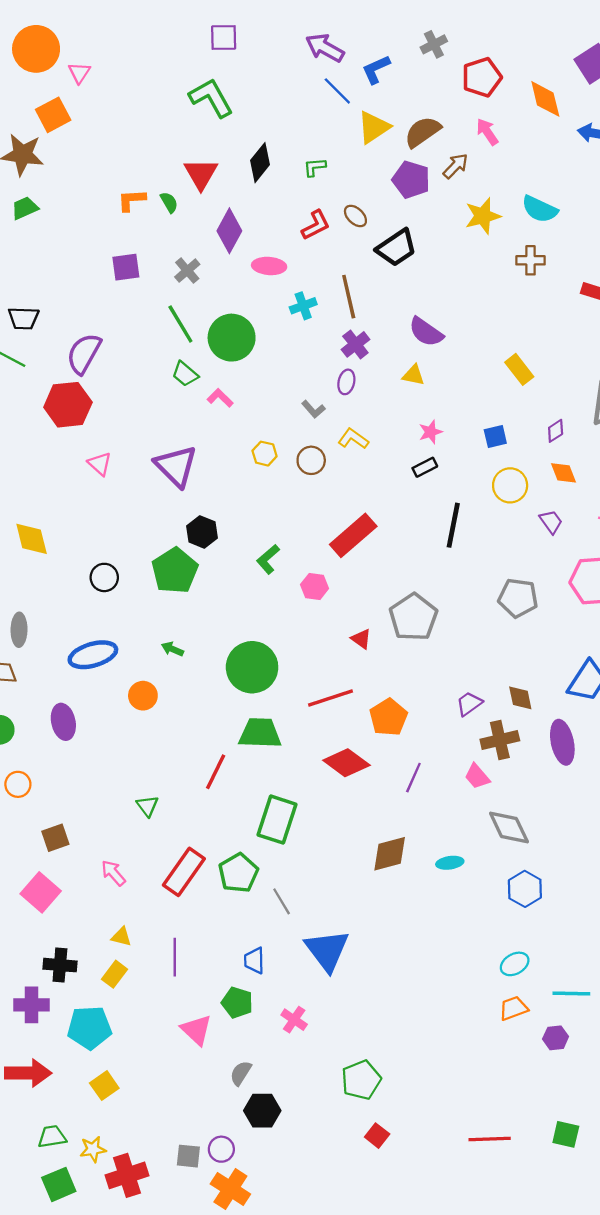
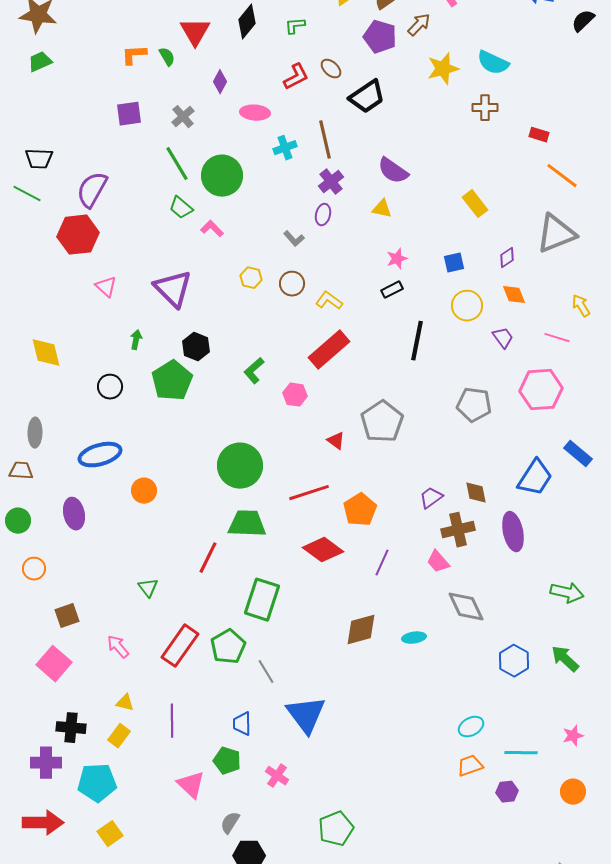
purple diamond: (229, 231) -> (220, 82), size x0.6
yellow L-shape: (353, 439) -> (329, 301), moved
green arrow: (172, 649) -> (136, 340), moved, turned 78
blue hexagon: (525, 889) -> (514, 661), moved

